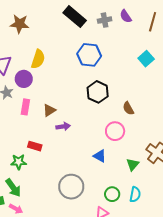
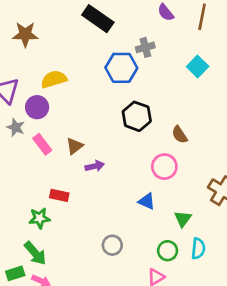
gray cross: (105, 20) -> (145, 47), moved
yellow semicircle: (38, 59) -> (54, 79), turned -120
pink rectangle: (25, 107) -> (42, 144), turned -42
green triangle: (133, 164) -> (183, 219), moved
gray circle: (71, 187) -> (112, 245), size x0.6

